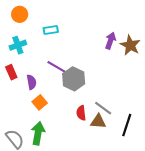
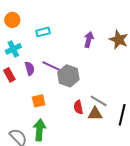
purple arrow: (110, 41) -> (89, 40), moved
purple semicircle: (31, 82) -> (30, 69), moved
orange square: (40, 102) -> (39, 101), turned 32

